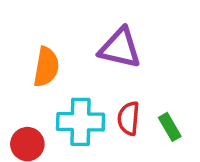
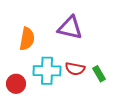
red semicircle: (129, 118) -> (75, 69), turned -84

